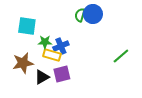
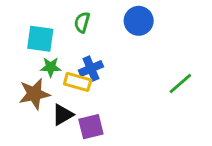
green semicircle: (80, 15) -> (82, 22), moved
green star: (45, 42) -> (51, 67), moved
purple square: (62, 74) -> (91, 127), moved

